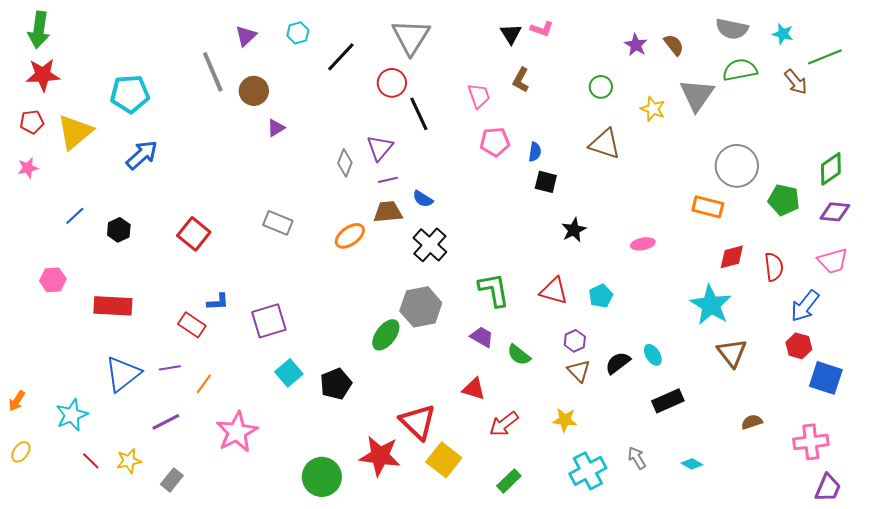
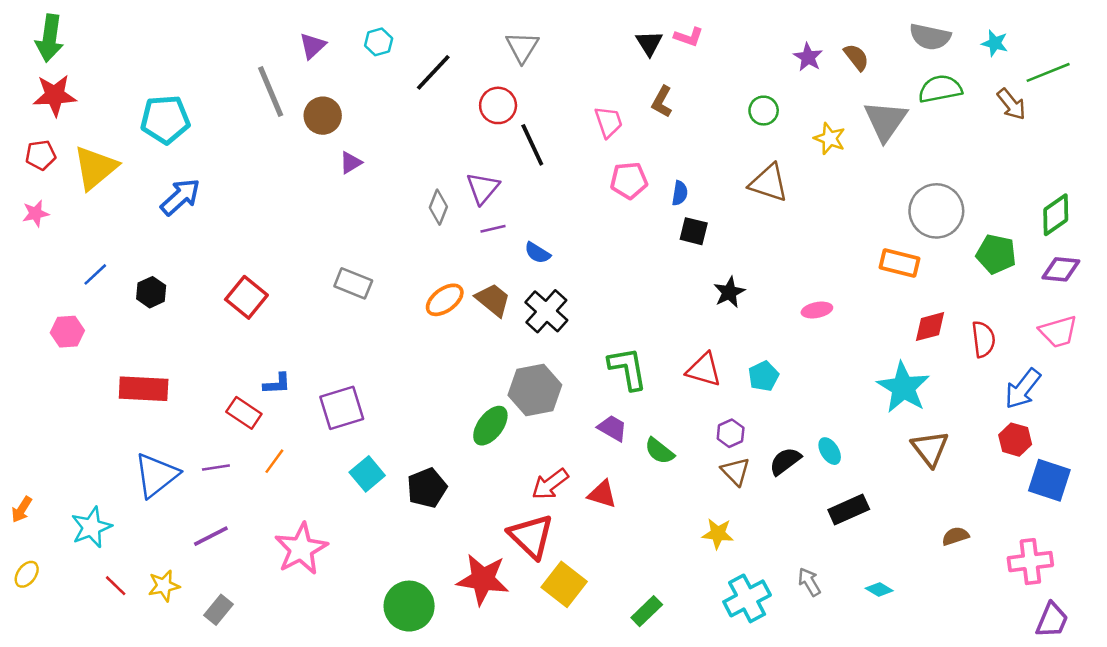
gray triangle: (411, 37) -> (522, 47), size x0.7
brown trapezoid: (388, 212) -> (493, 300), moved, turned 44
pink hexagon: (53, 280) -> (67, 332), moved
orange line: (204, 384) -> (274, 461), moved
red arrow: (504, 424) -> (550, 484), moved

